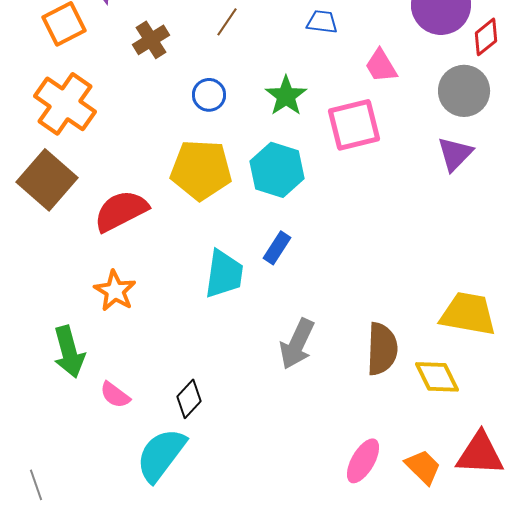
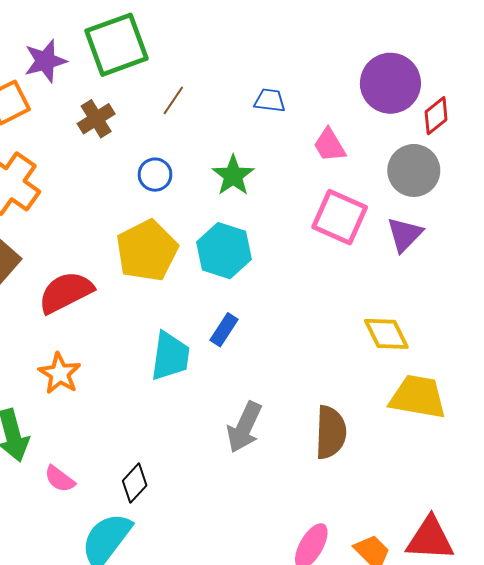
pink square: (354, 125) -> (340, 217), moved, turned 38
yellow pentagon: (201, 170) -> (147, 251), turned -30
yellow diamond: (437, 377) -> (386, 334), moved

